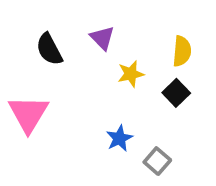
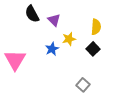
black semicircle: (49, 49) -> (32, 14), moved
blue star: (119, 138) -> (52, 49), moved

